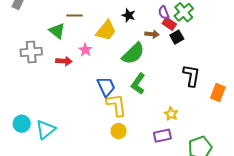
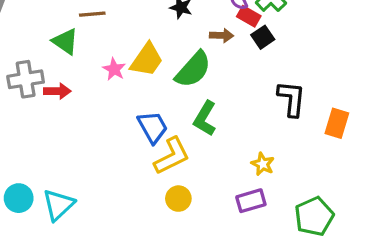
yellow trapezoid: (106, 31) -> (147, 60), moved
red arrow: (64, 61) -> (57, 91), moved
yellow L-shape: (116, 105) -> (172, 156), turned 75

